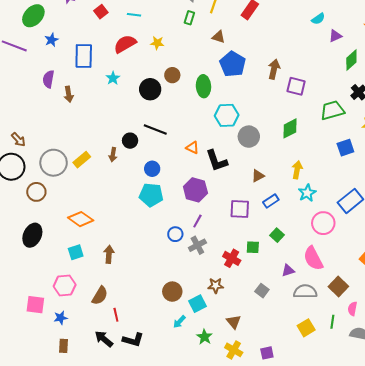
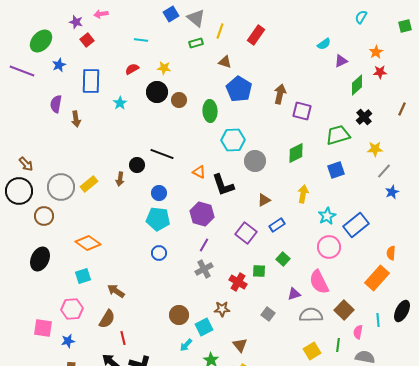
red square: (101, 12) -> (87, 40), moved
green rectangle: (189, 18) -> (196, 43), turned 56
red semicircle: (125, 44) -> (132, 69), size x0.6
black circle: (150, 89) -> (157, 92), moved
blue square: (345, 148) -> (336, 170), moved
cyan star: (307, 193) -> (327, 216), moved
purple square: (240, 209) -> (246, 233), turned 35
blue circle: (175, 234) -> (159, 253), moved
brown arrow: (109, 254) -> (116, 291), moved, turned -60

